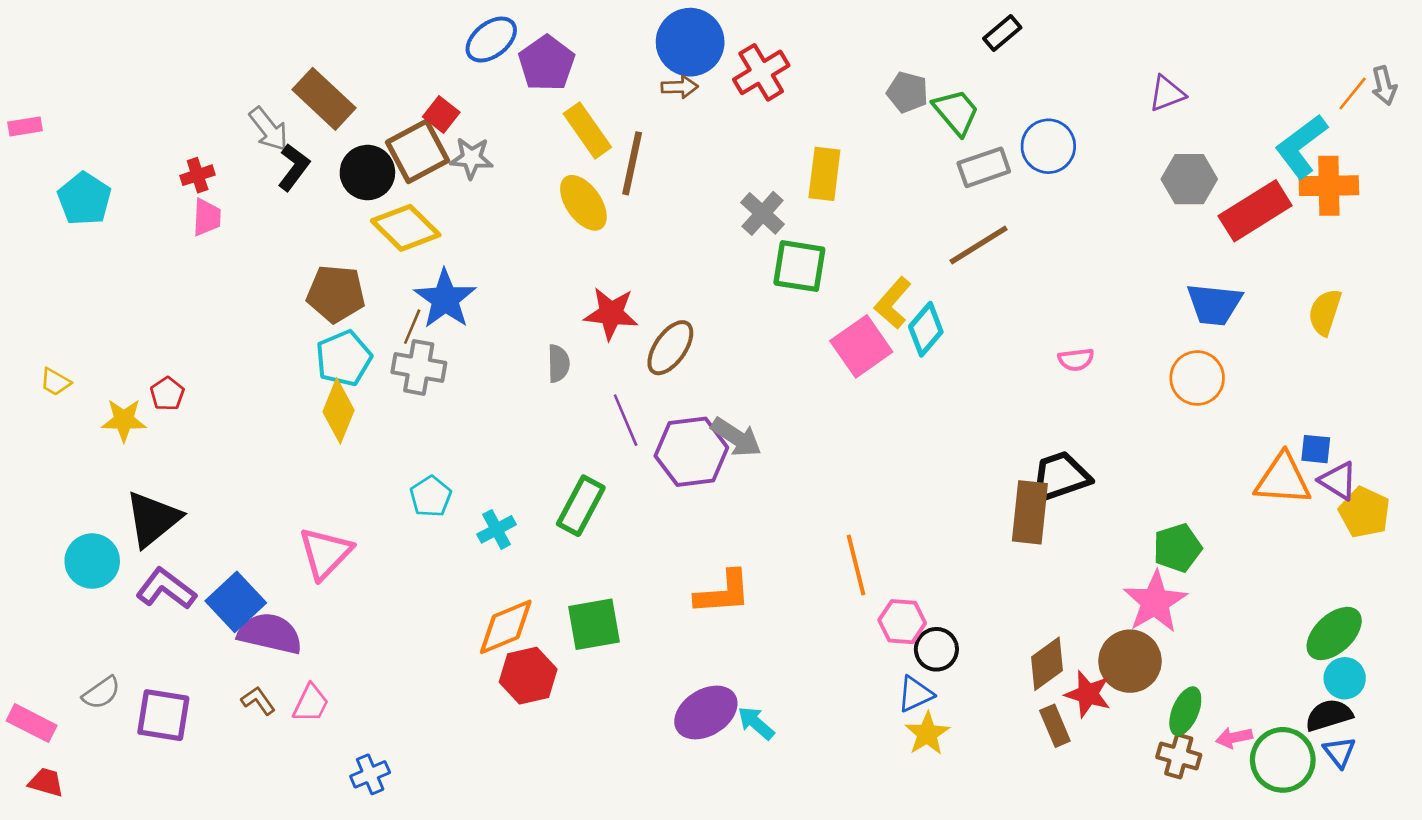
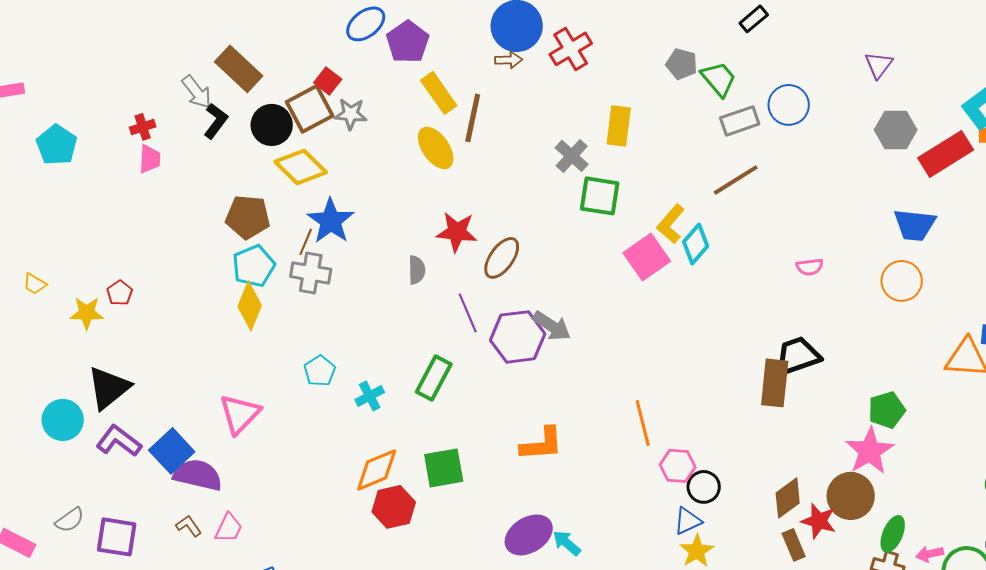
purple triangle: (1167, 94) -> (879, 65), turned -32

